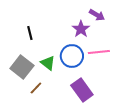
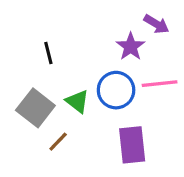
purple rectangle: (82, 90) -> (132, 145), turned 30

